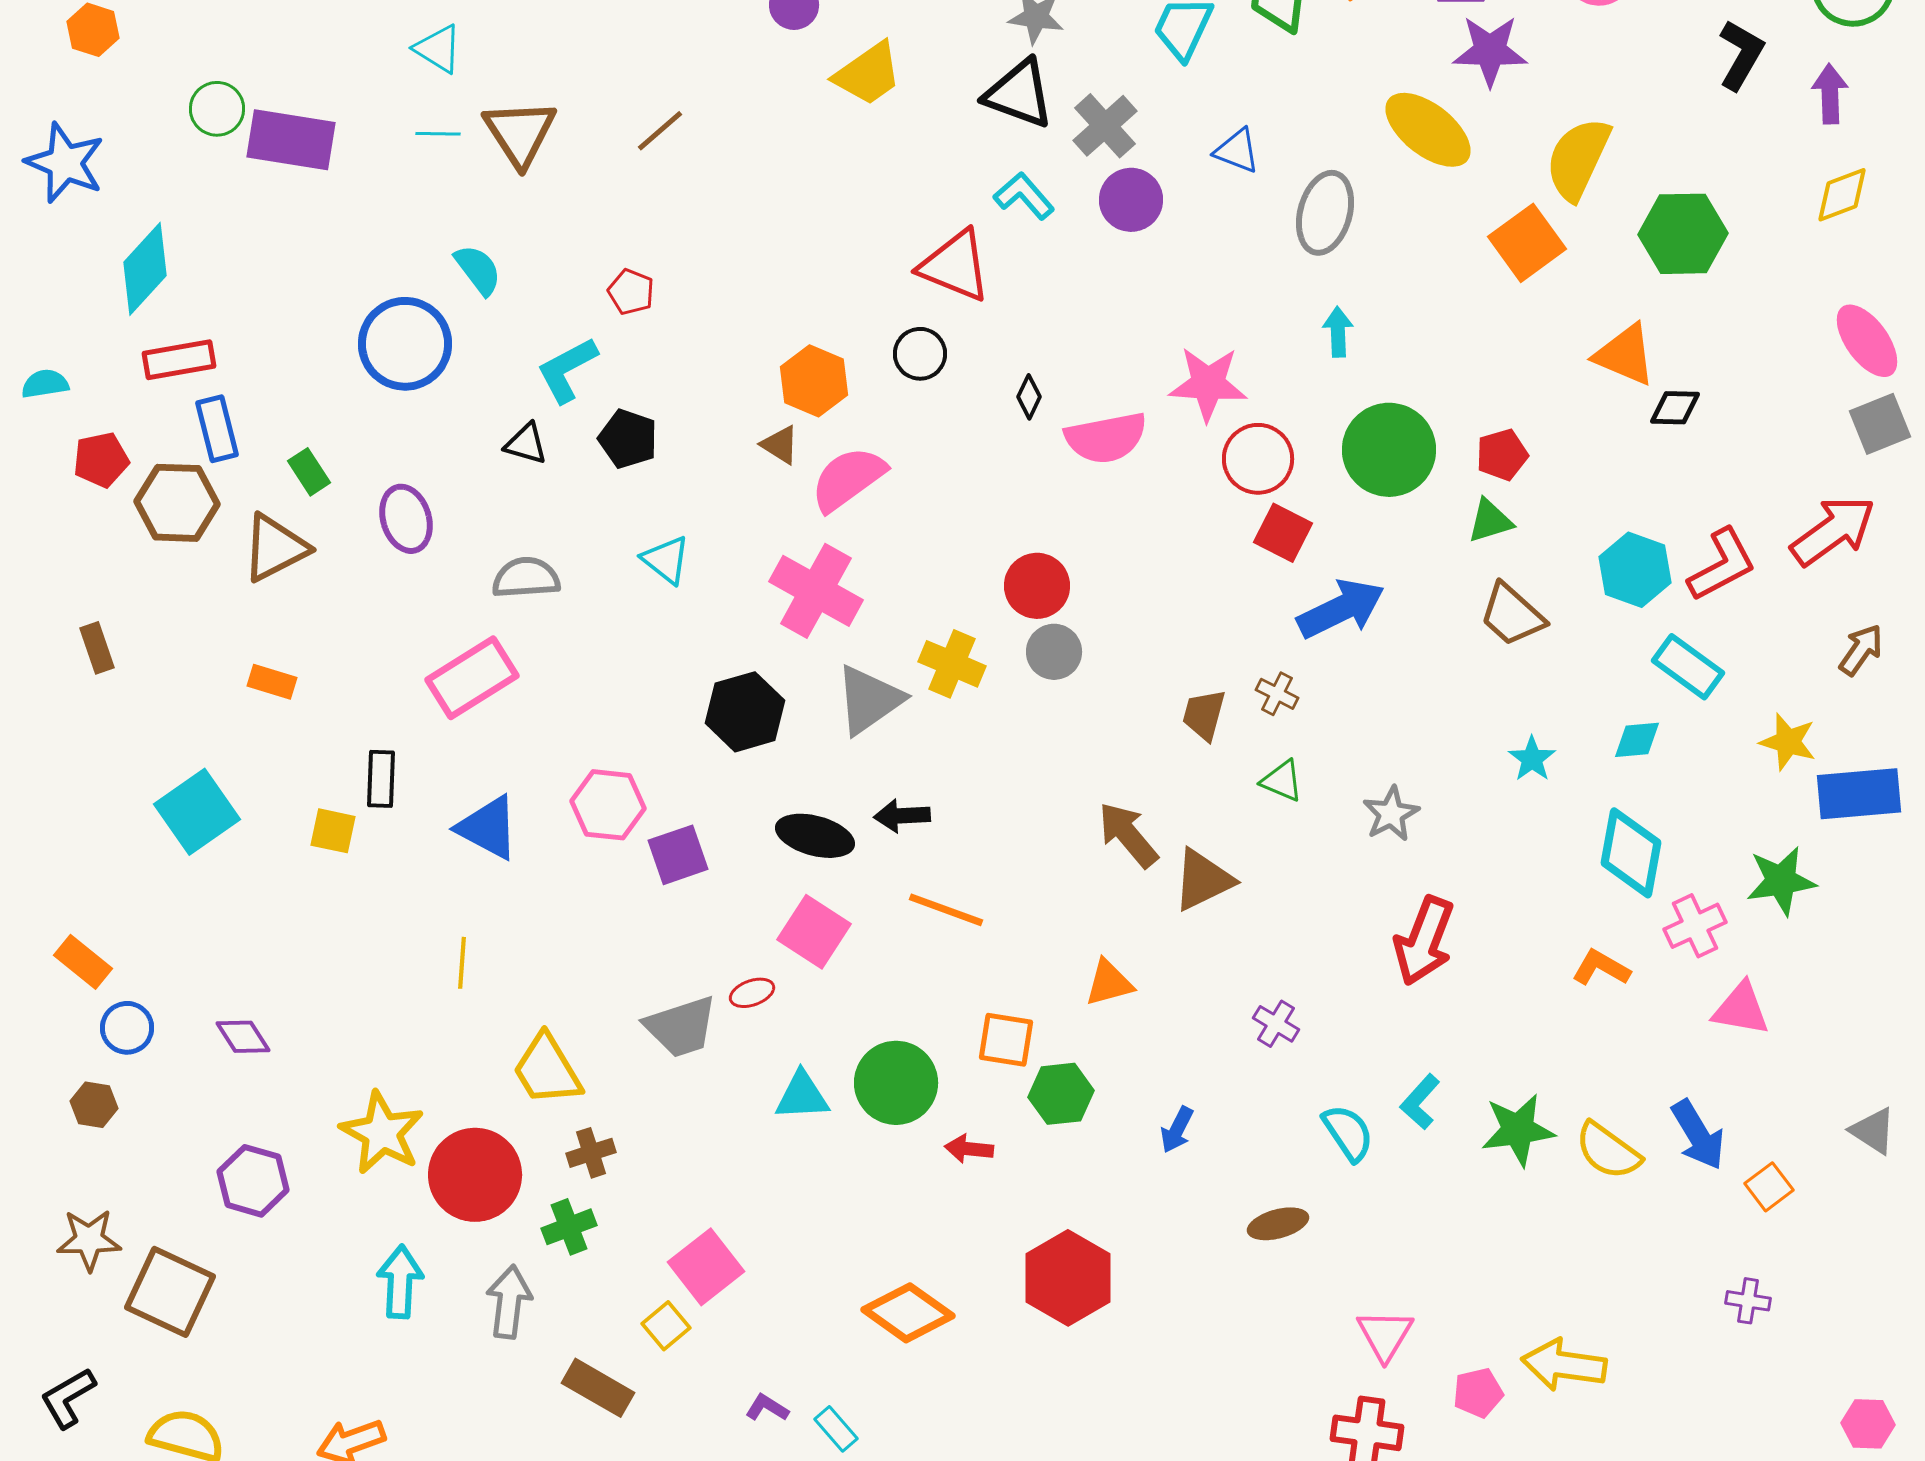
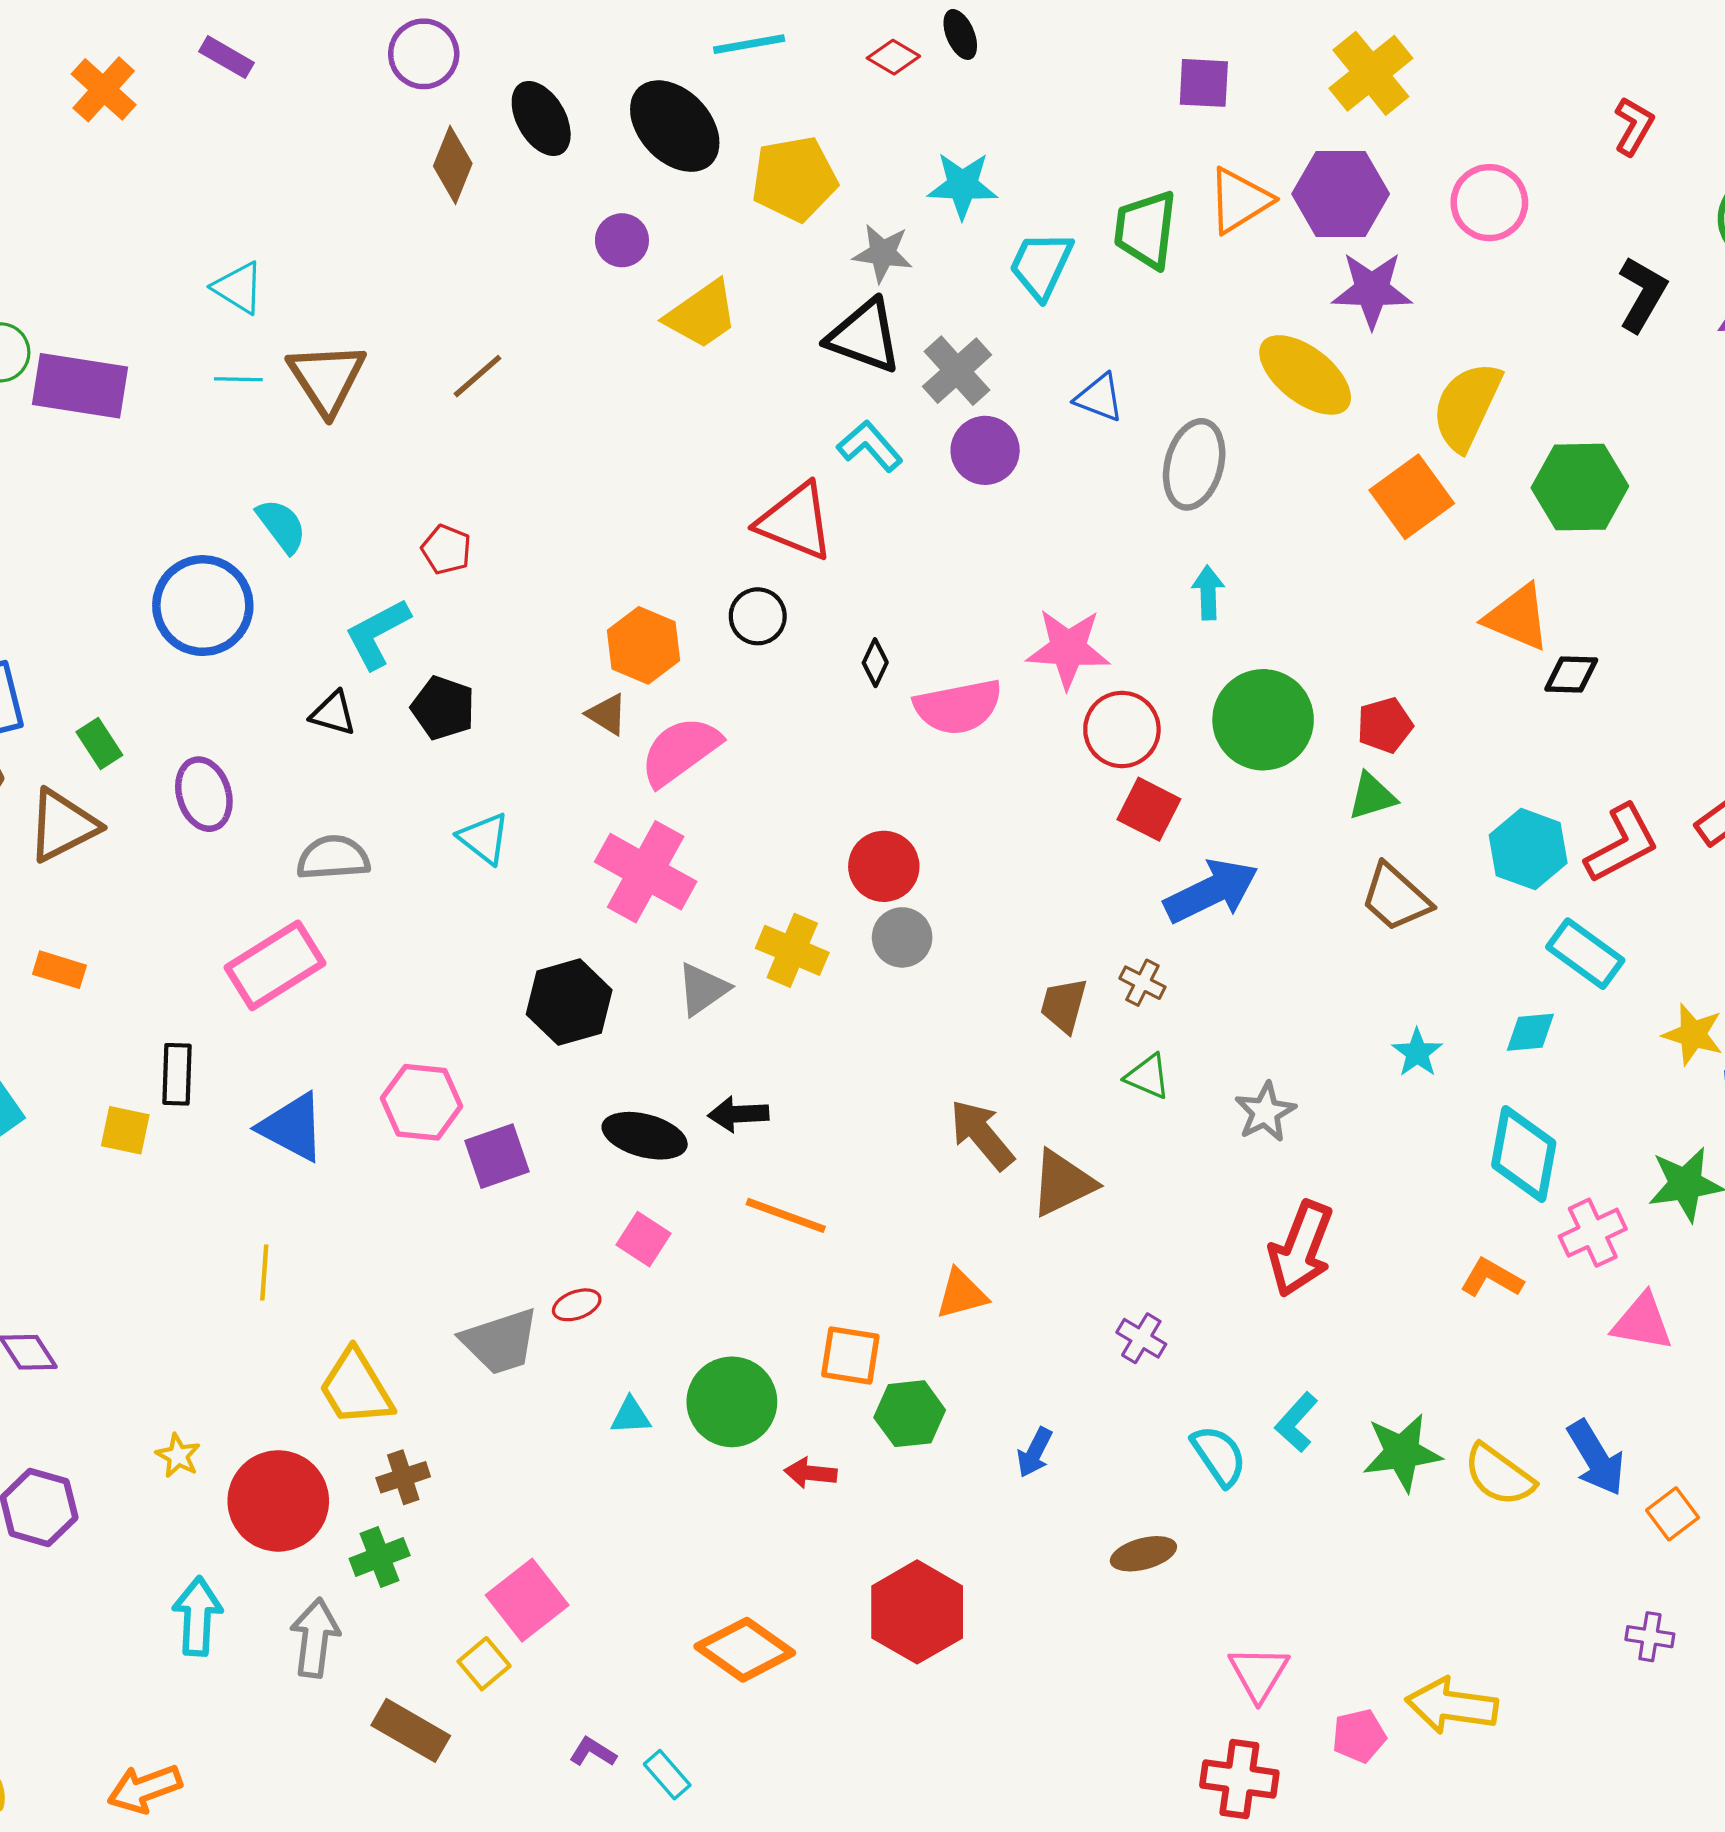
gray triangle: (869, 700) -> (703, 989), size x0.7
pink square: (814, 932) -> (644, 1239), size x0.7
cyan triangle: (802, 1096) -> (631, 1416), size x0.7
yellow star: (382, 1133) -> (178, 1456), size x0.5

